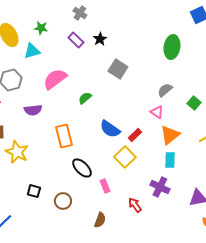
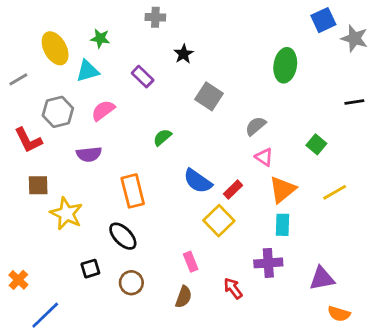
gray cross: (80, 13) -> (155, 17), turned -32
purple rectangle: (76, 40) -> (143, 77), moved
pink semicircle: (55, 79) -> (103, 110), moved, size x0.7
gray semicircle: (165, 90) -> (256, 126), moved
black ellipse: (82, 168) -> (123, 236), moved
purple cross: (160, 187) -> (268, 263), turned -30
black square: (34, 191) -> (90, 269), turned -32
brown semicircle: (100, 220) -> (184, 297), moved

